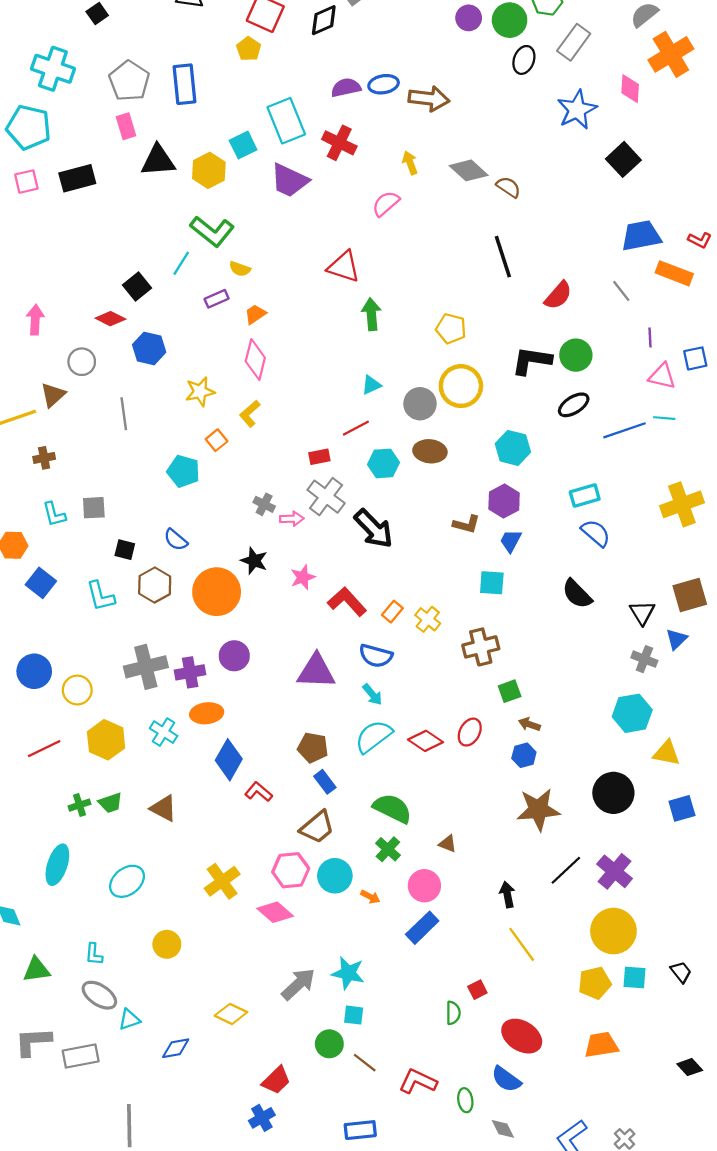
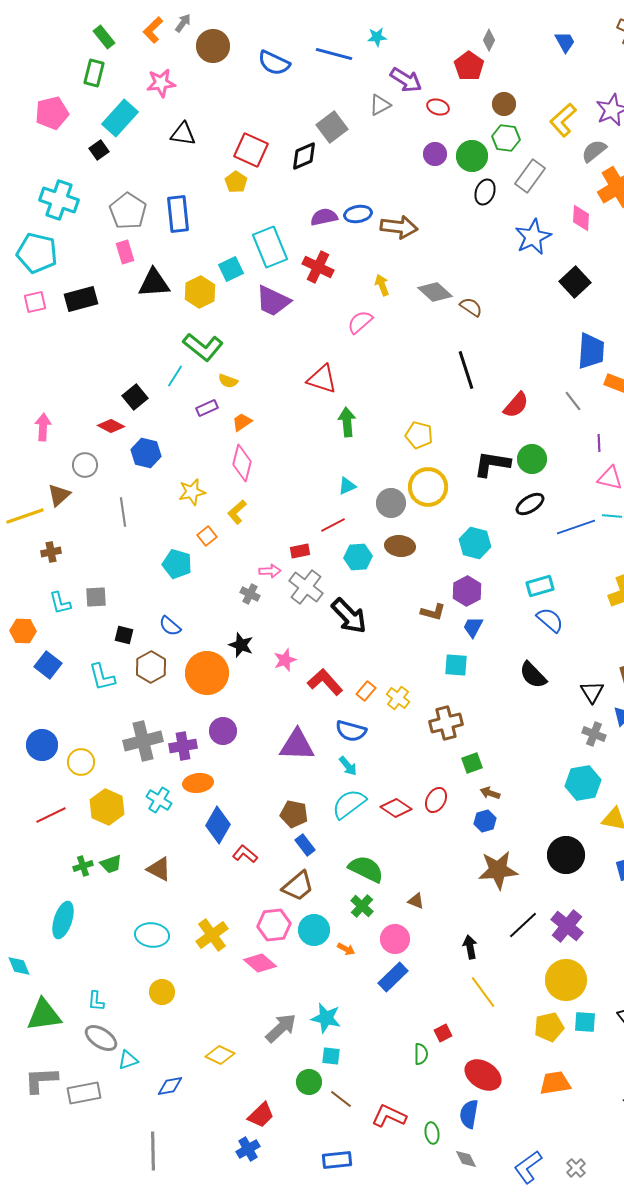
blue trapezoid: (641, 236) -> (591, 351), turned 105
pink arrow: (292, 519) -> (270, 571), moved
cyan ellipse: (127, 881) -> (152, 935), moved, turned 44
green triangle: (36, 970) -> (44, 1015), size x1.4
blue semicircle: (506, 1079) -> (469, 1114), turned 64
gray line: (129, 1126) -> (153, 1151), moved

